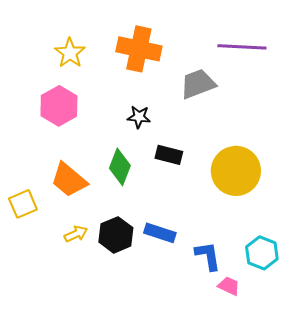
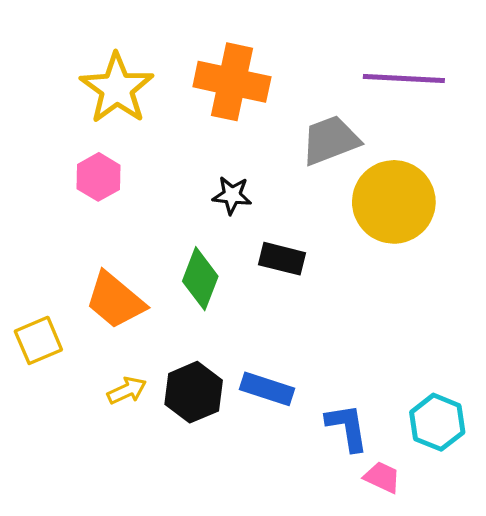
yellow star: (70, 53) -> (117, 88), size x1.4
pink hexagon: (59, 106) -> (98, 177), size x0.7
yellow circle: (236, 171) -> (394, 202), moved

